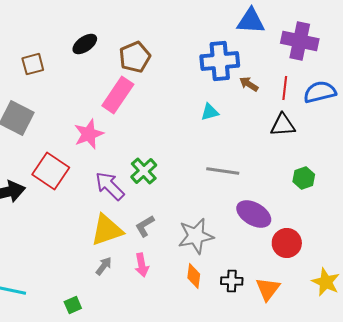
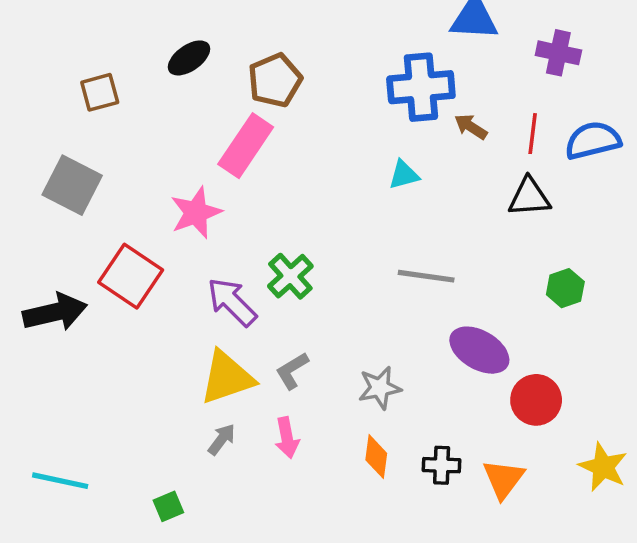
purple cross: (300, 41) -> (558, 53), size x0.7
gray star: (196, 236) -> (380, 388), size x0.7

